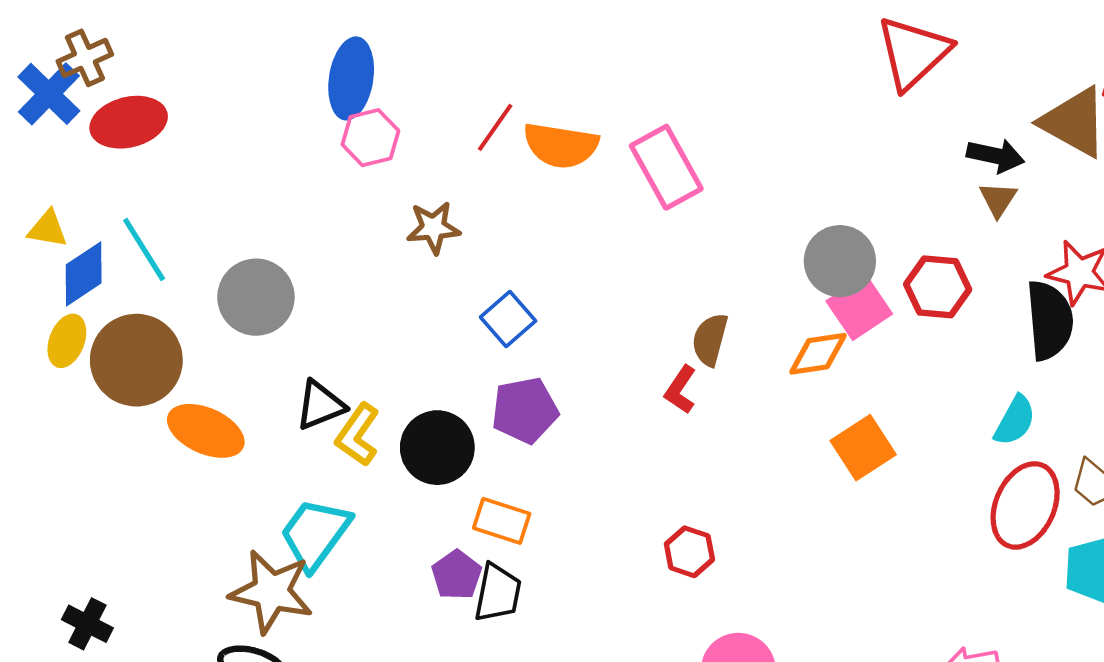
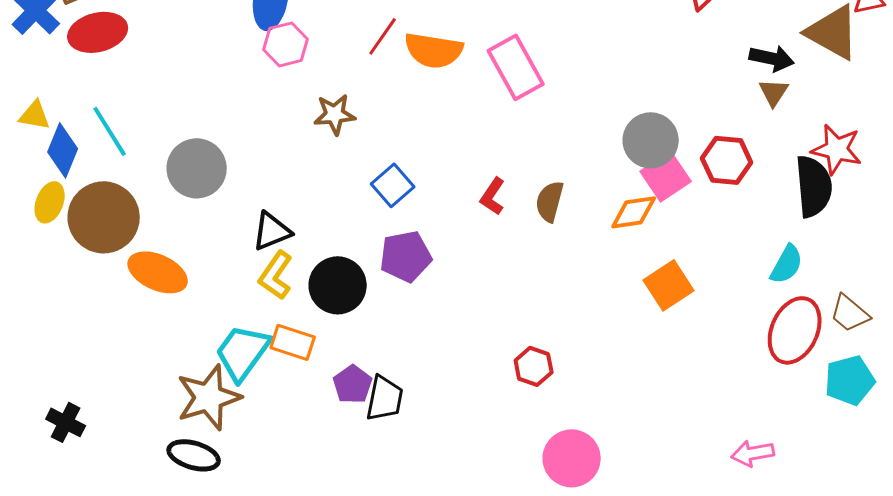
blue diamond: (84, 274) -> (63, 150), turned -34
red L-shape: (680, 390) -> (493, 196), moved
black triangle: (320, 405) -> (272, 231), moved
orange rectangle: (502, 521) -> (293, 342), moved
brown star: (271, 592) -> (209, 397), turned -30

